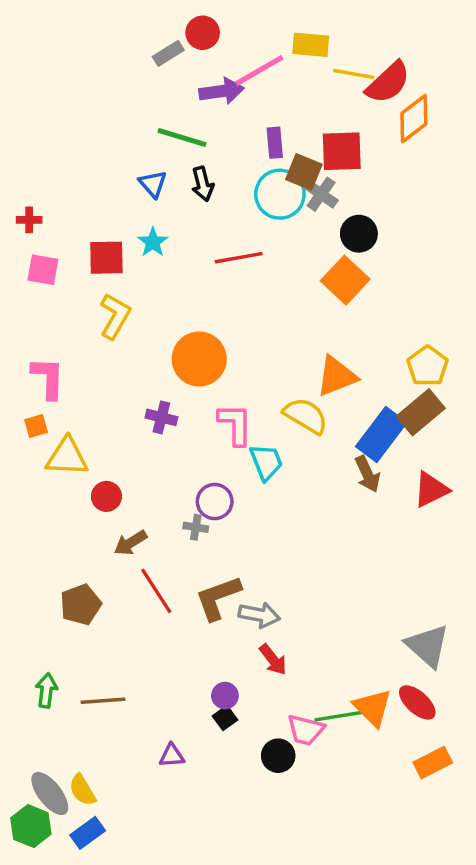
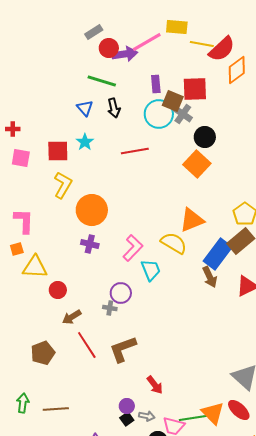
red circle: (203, 33) -> (109, 48), moved
orange circle: (199, 359) -> (92, 210), moved
pink L-shape: (235, 424) -> (133, 248), turned 44
gray arrow: (259, 615) -> (147, 416), moved, size x0.7

